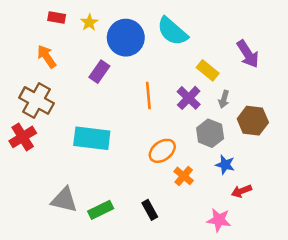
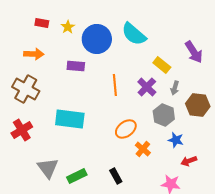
orange arrow: (47, 56) -> (34, 54), turned 126
purple rectangle: (99, 72) -> (76, 66), turned 60
red cross: (23, 137) -> (22, 130), moved
gray triangle: (64, 200) -> (48, 168), turned 40

